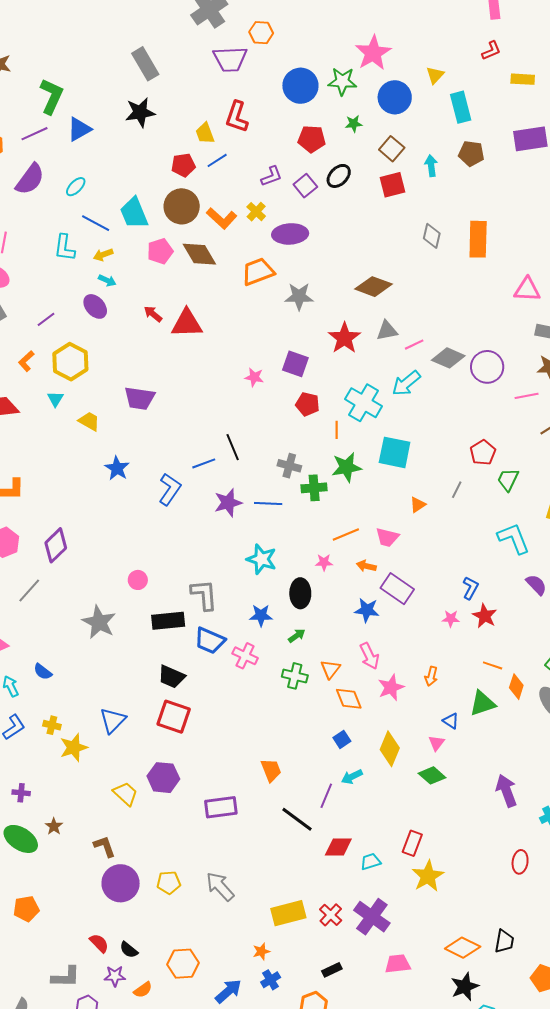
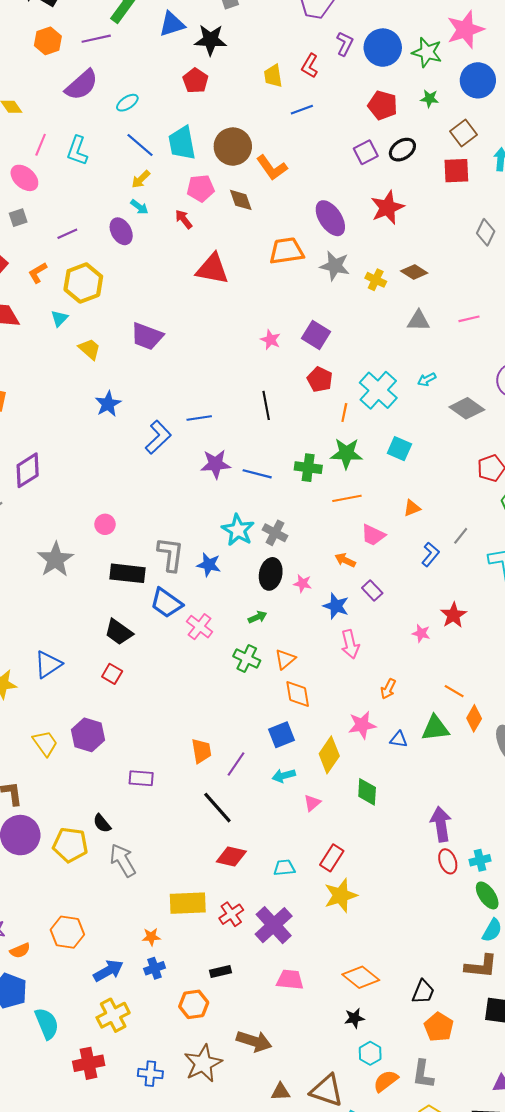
red L-shape: (237, 117) -> (310, 66), size x0.7
blue triangle: (79, 129) -> (172, 24), moved
blue line: (217, 160) -> (302, 110), moved
red pentagon: (183, 165) -> (196, 81), moved, turned 30
purple L-shape: (272, 176) -> (345, 44), moved, turned -55
yellow cross: (256, 212) -> (376, 280), moved, turned -30
purple ellipse: (290, 234) -> (330, 218), moved, turned 48
cyan L-shape: (64, 248) -> (77, 151), moved
brown diamond: (199, 254) -> (241, 200), size x0.7
yellow arrow: (103, 255) -> (141, 179), turned -36
orange trapezoid: (258, 272) -> (286, 251), moved
brown diamond: (373, 287) -> (414, 272), size x0.7
red arrow: (153, 314) -> (184, 219), moved
red star: (344, 338) -> (387, 207), moved
pink line: (414, 345) -> (469, 319), moved
gray diamond: (448, 358) -> (467, 408), moved
cyan arrow: (406, 383) -> (427, 380), size x0.6
black line: (233, 447) -> (266, 405), moved
cyan square: (395, 452) -> (399, 449), size x0.7
gray cross: (289, 466) -> (275, 533), moved
gray line: (457, 490) -> (461, 536), moved
orange line: (346, 535) -> (347, 498), moved
pink star: (324, 562) -> (303, 583), moved
blue L-shape: (470, 588) -> (430, 554), moved
purple rectangle: (397, 589) -> (372, 591), size x0.6
blue star: (261, 615) -> (209, 565), moved
red star: (485, 616) -> (453, 615), moved
pink arrow: (369, 656) -> (350, 644), moved
pink star: (391, 687) -> (362, 725), moved
red square: (174, 717) -> (112, 674), size x0.6
blue triangle: (451, 721) -> (399, 739), turned -36
blue square: (342, 739) -> (282, 735), size x1.4
pink triangle: (436, 743) -> (312, 803), moved
green diamond: (432, 775) -> (367, 792), turned 40
purple line: (326, 796) -> (236, 764), moved
purple rectangle: (221, 807) -> (141, 778), size x0.7
red diamond: (338, 847) -> (231, 856), moved
red ellipse: (520, 862) -> (448, 861), moved, turned -40
yellow pentagon: (169, 882) -> (70, 845), size x1.4
black trapezoid: (504, 941) -> (423, 992), moved
black semicircle: (129, 950) -> (102, 823), moved
black star: (465, 987) -> (354, 1018), size x0.7

